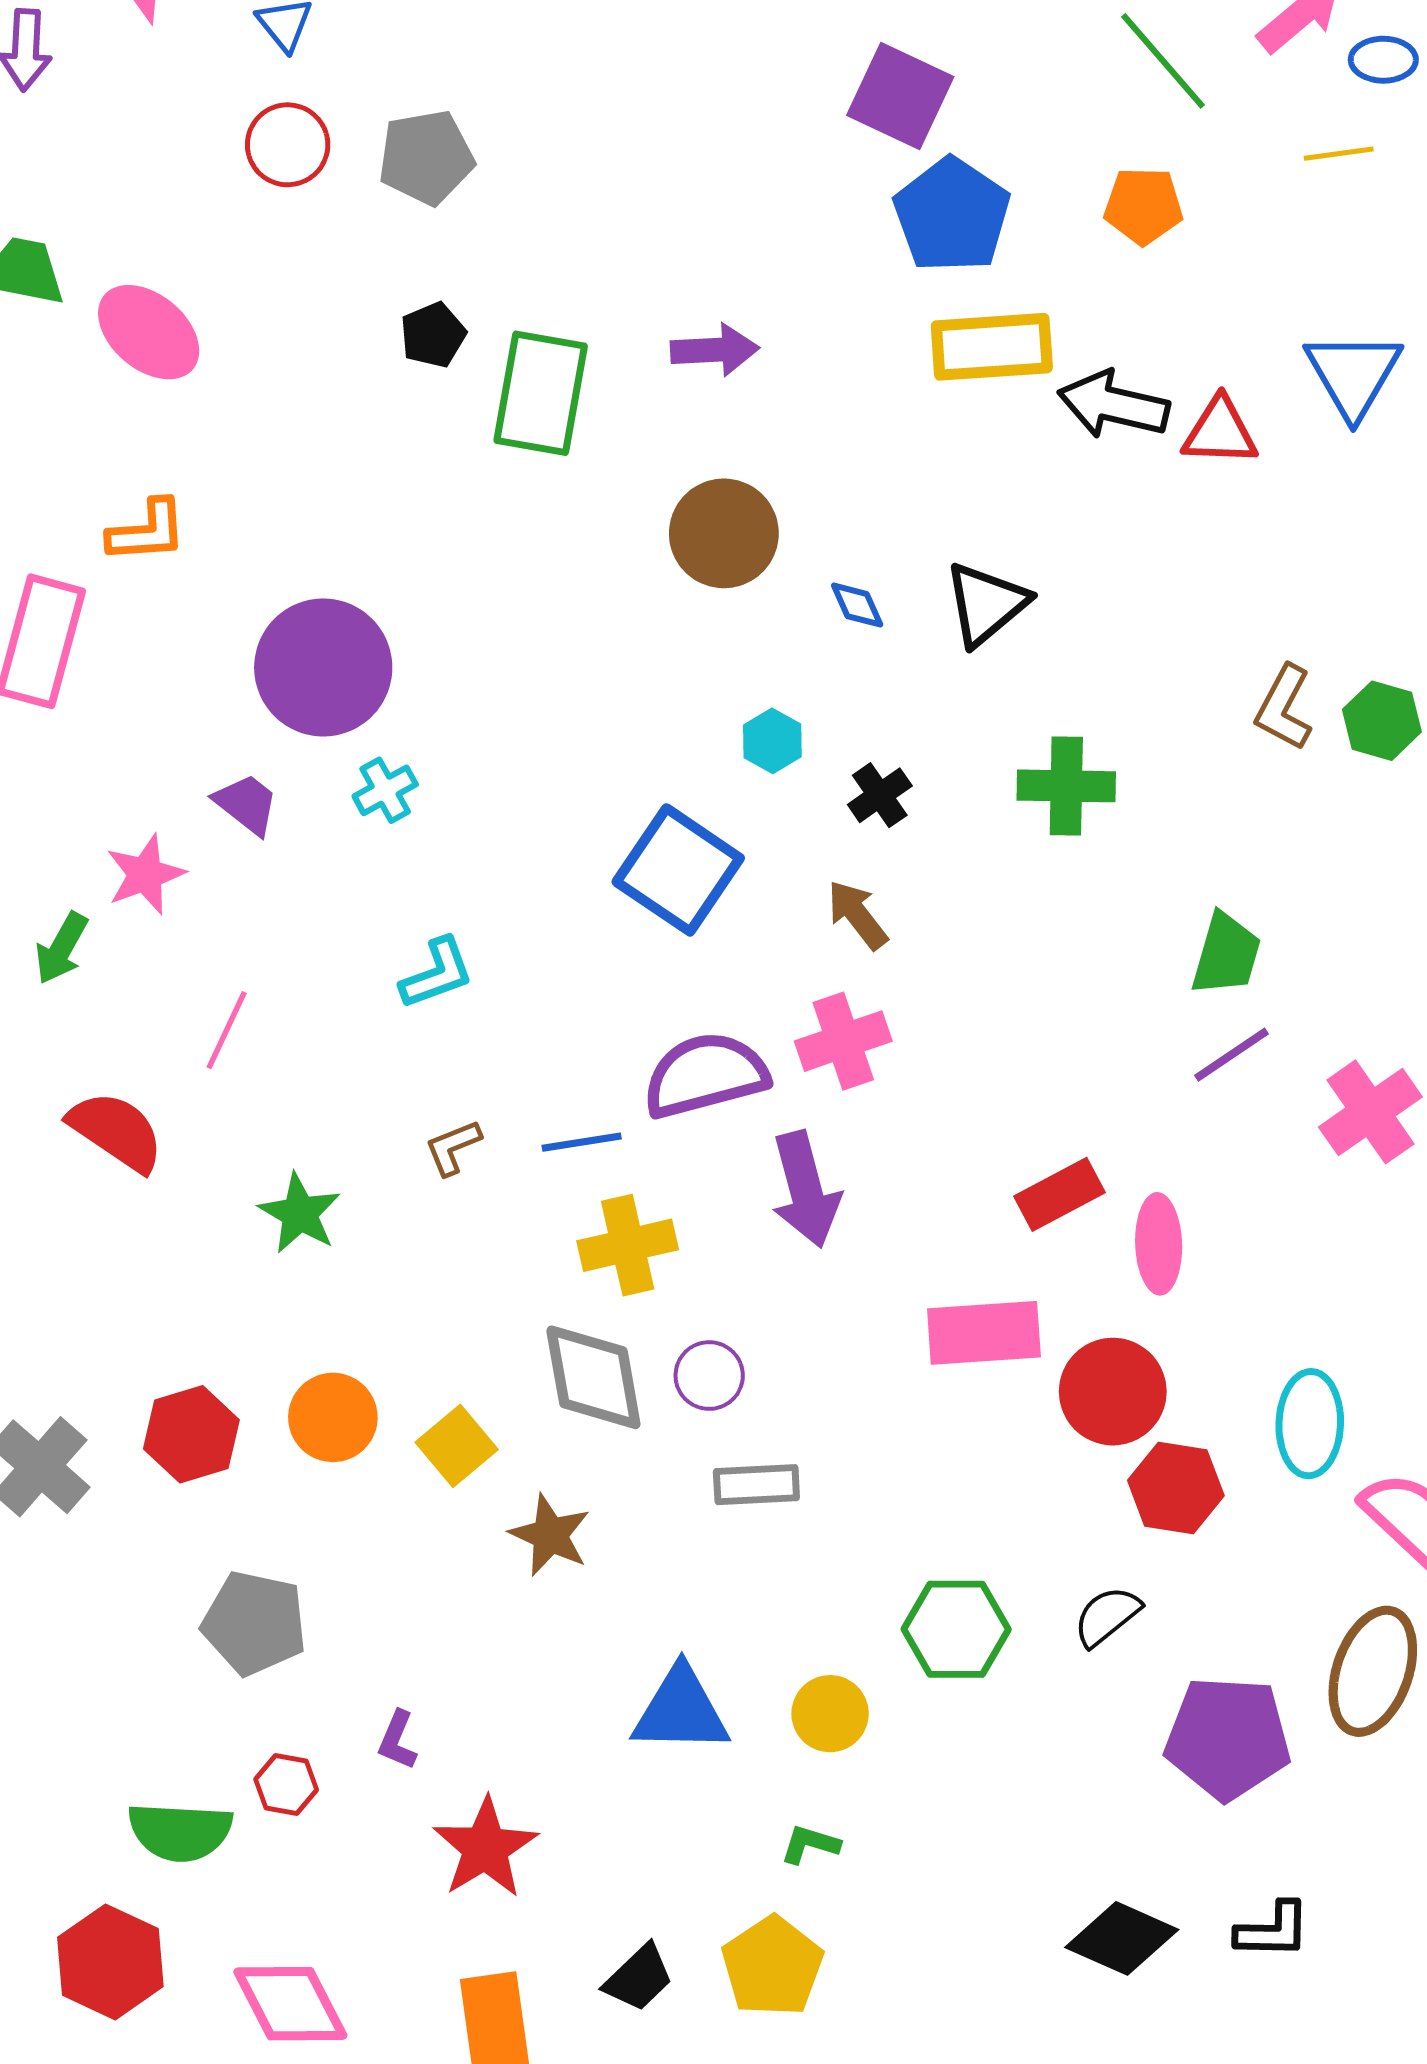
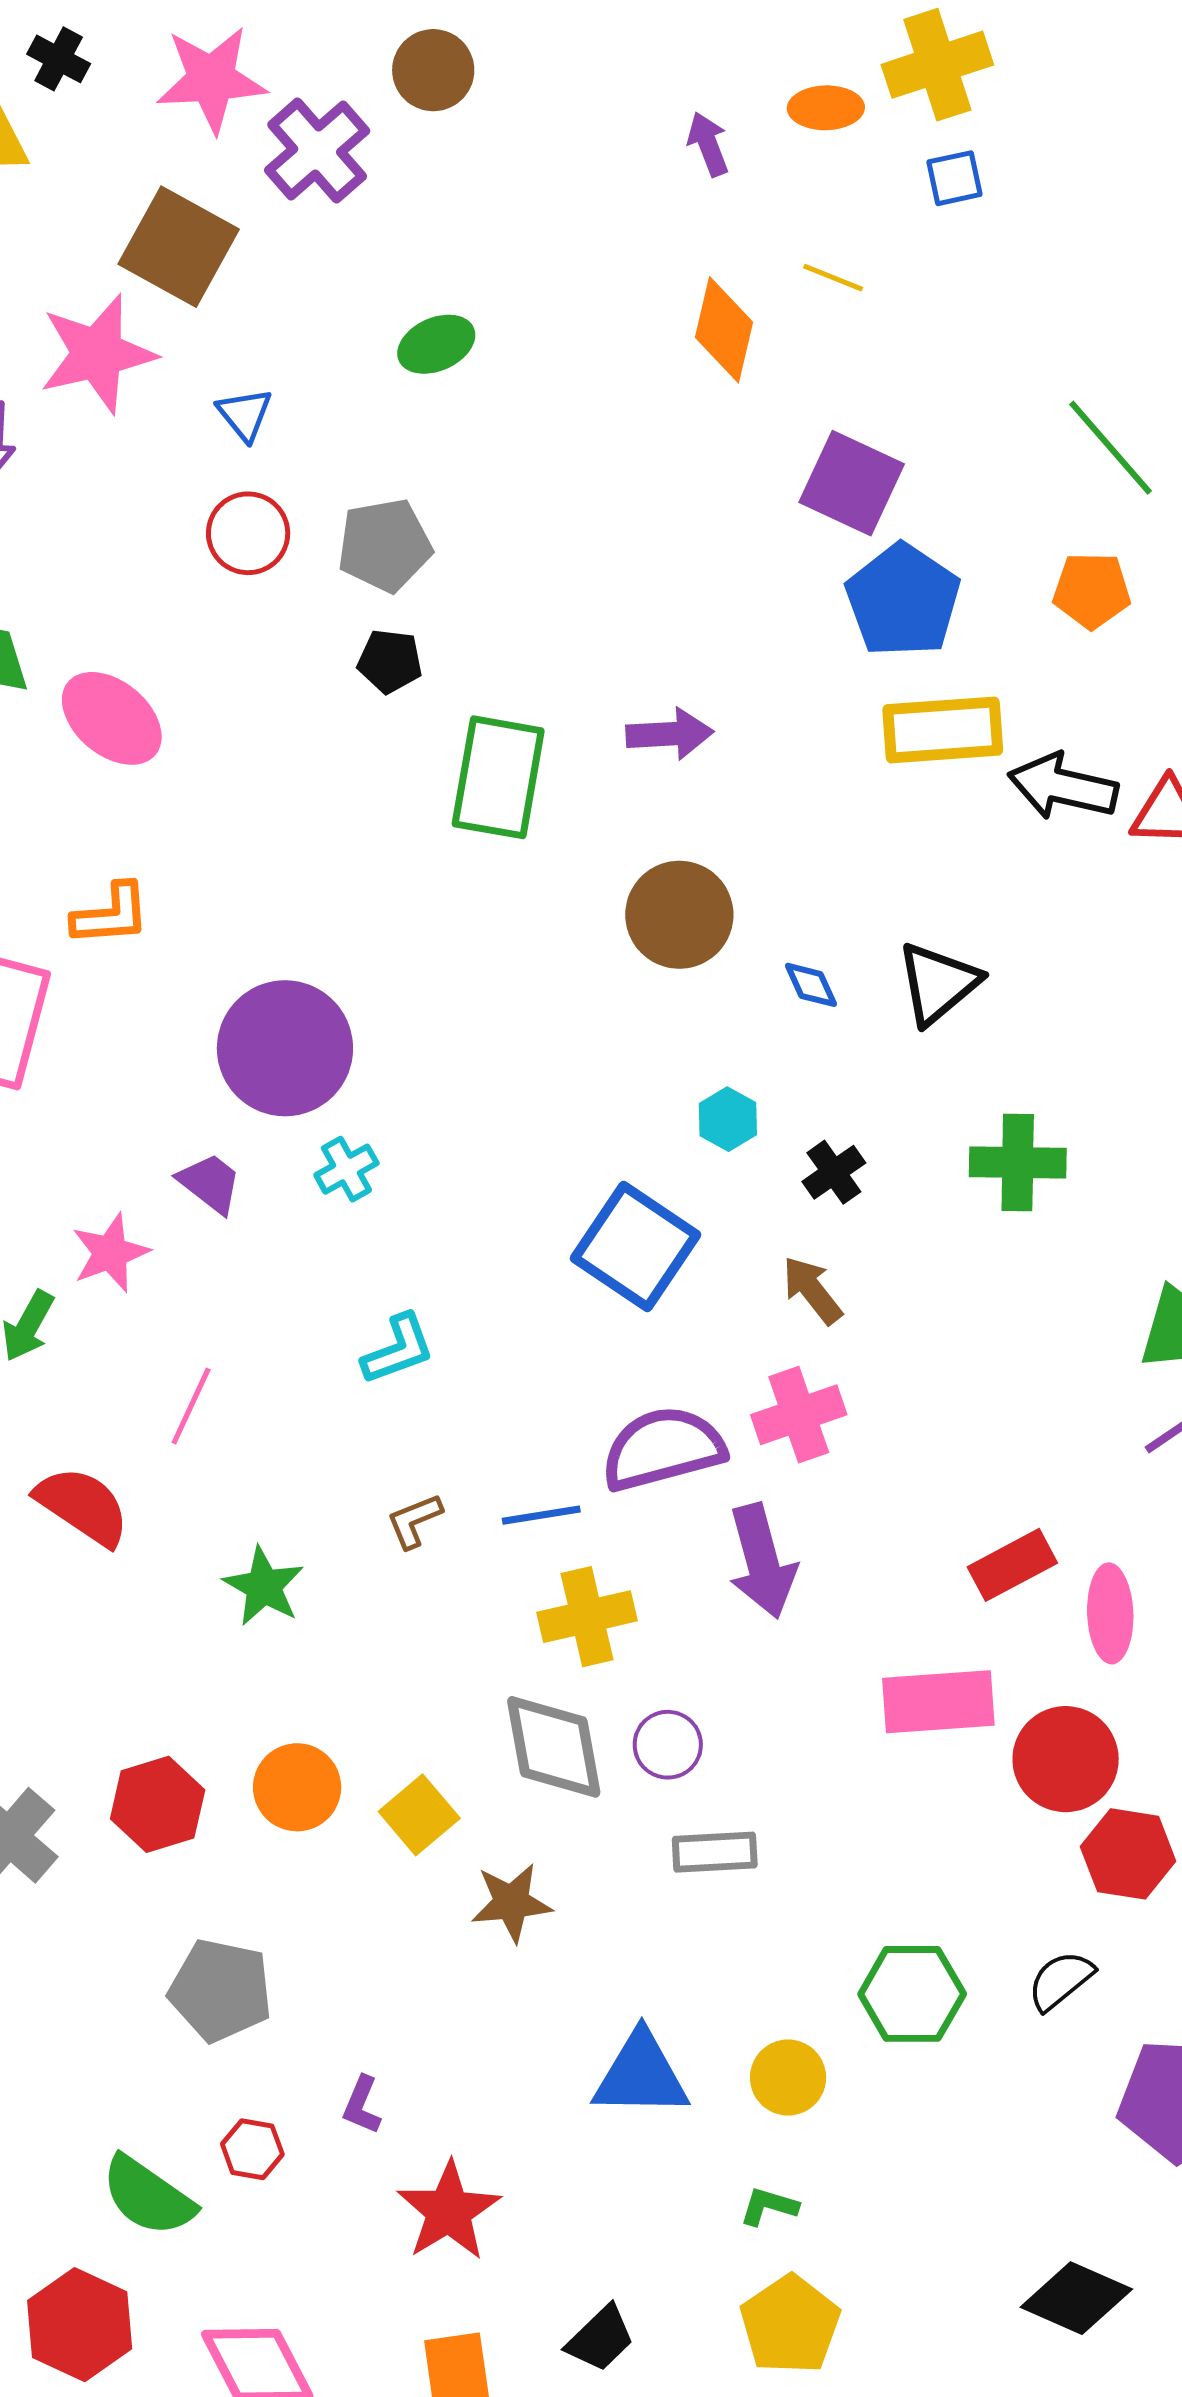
black pentagon: (433, 335) -> (390, 661), moved, turned 30
brown star: (550, 1535) -> (511, 1903), turned -30
green semicircle: (180, 1832) -> (148, 2196), turned 32
yellow pentagon: (772, 1966) -> (790, 2325), moved

